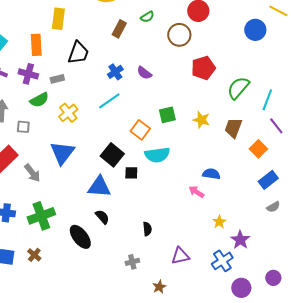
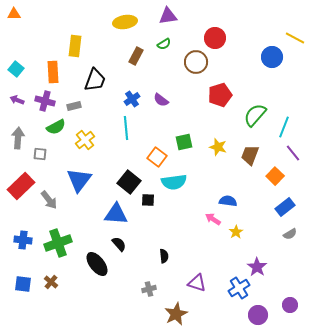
cyan line: (109, 101) -> (126, 128), turned -60
yellow star: (219, 222) -> (236, 232), moved
purple triangle: (180, 256) -> (197, 283), turned 30
brown star: (159, 287) -> (176, 314), size x1.6

